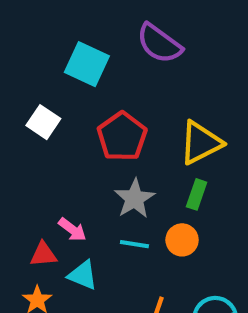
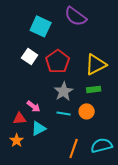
white square: (43, 122) -> (30, 56), moved
green rectangle: (197, 194) -> (94, 89), turned 64
cyan triangle: (83, 275) -> (39, 128), turned -49

